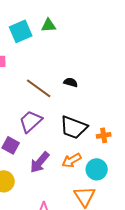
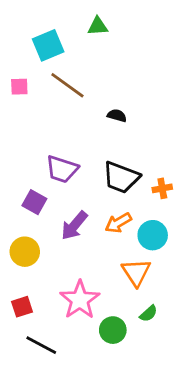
green triangle: (49, 25) -> (98, 26), moved
brown line: (39, 88) -> (67, 85), moved
purple trapezoid: (31, 121) -> (62, 169), turned -120

